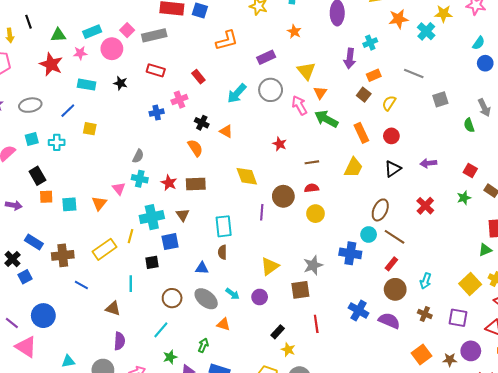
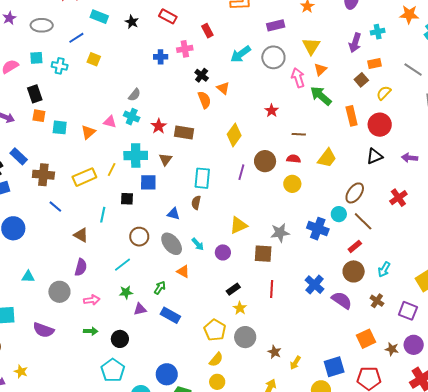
red circle: (391, 136) -> (380, 125), size x1.5
orange semicircle: (195, 148) -> (204, 100), moved
yellow trapezoid: (353, 168) -> (327, 158), moved
yellow diamond: (247, 176) -> (234, 135), turned 45
pink triangle: (119, 188) -> (110, 122), turned -48

